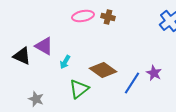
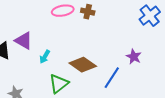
purple star: (154, 73) -> (134, 57), moved

